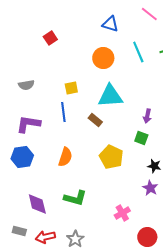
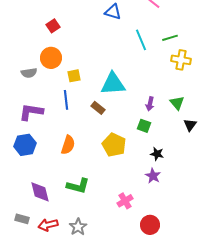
orange circle: (103, 58) -> (51, 58), moved

